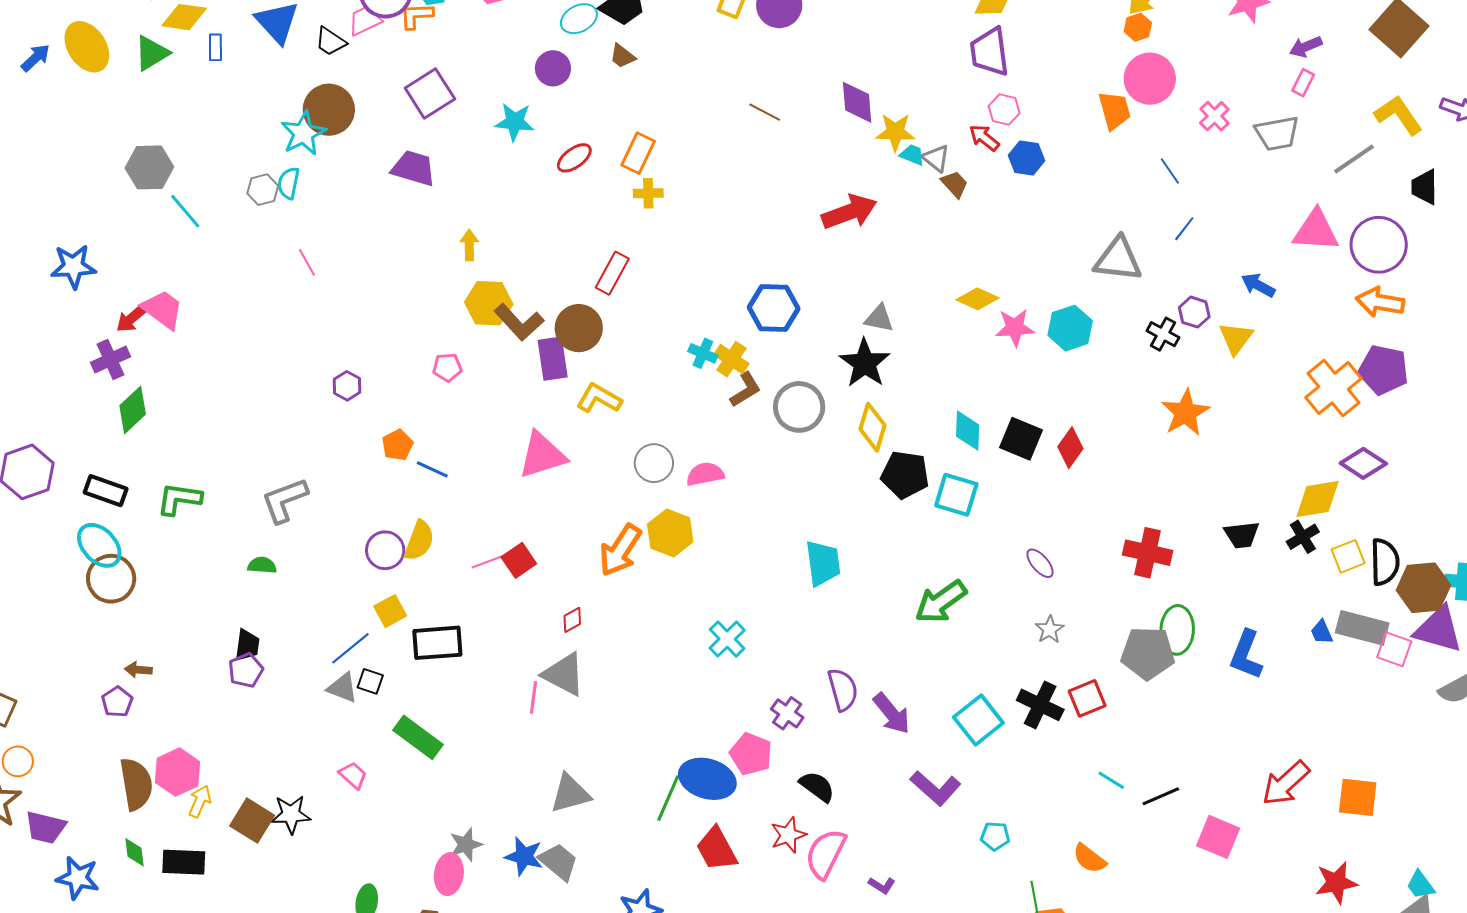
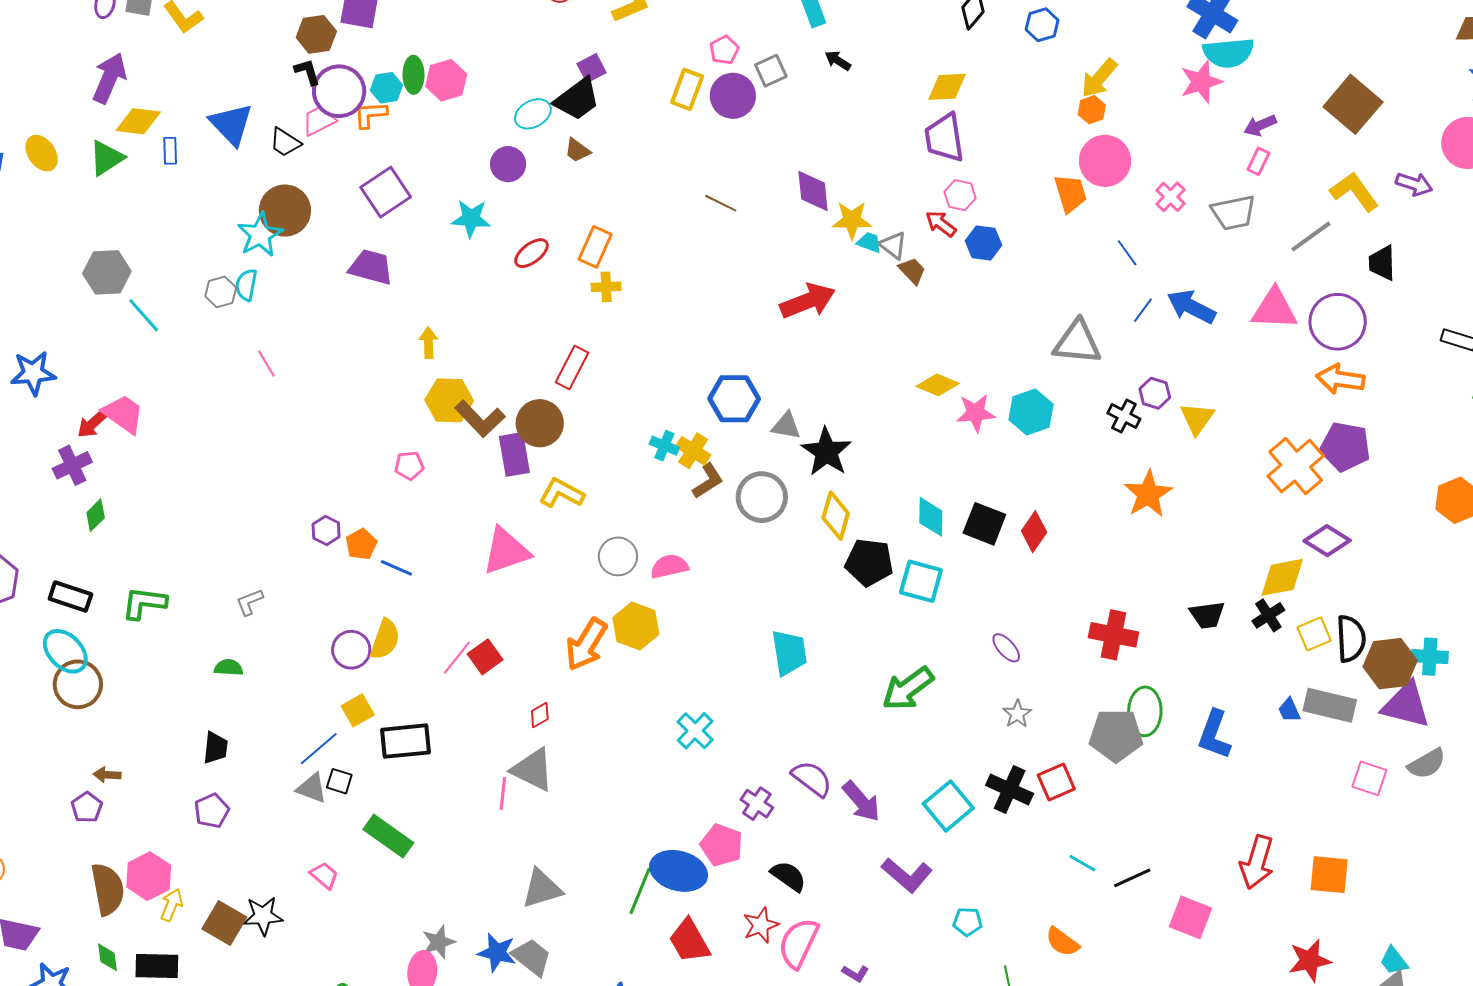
yellow ellipse: (87, 47) -> (42, 153), size x0.7
blue arrow: (1258, 285) -> (1191, 307), moved, size x1.4
gray triangle: (879, 318) -> (786, 426), moved
purple hexagon: (347, 386) -> (326, 531), moved
green diamond: (133, 410) -> (96, 515), size x0.7
gray L-shape: (285, 500) -> (250, 602), size x0.6
pink line: (491, 561) -> (457, 658), turned -30
pink square: (1394, 649) -> (1369, 778), moved
purple pentagon: (246, 670) -> (212, 811), moved
purple semicircle: (843, 690) -> (812, 779), turned -36
red arrow: (1286, 783) -> (1257, 862), turned -30

